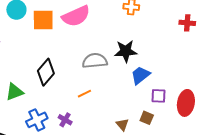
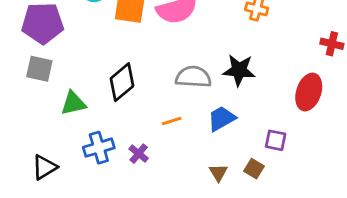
blue trapezoid: (140, 75) -> (222, 118), moved
red ellipse: (186, 103) -> (309, 92), moved

